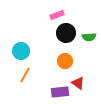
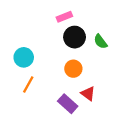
green semicircle: (89, 37) -> (100, 42), turned 56
purple rectangle: (60, 92) -> (68, 104), turned 48

